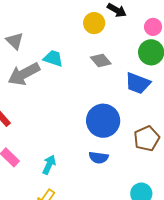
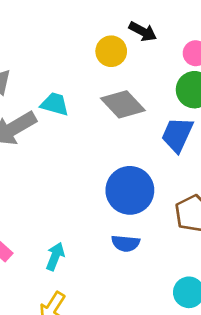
gray diamond: (101, 61) -> (123, 104), size x1.4
blue trapezoid: (138, 83) -> (177, 135), turned 96

